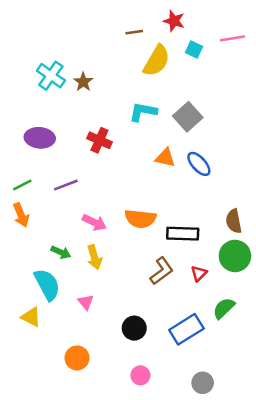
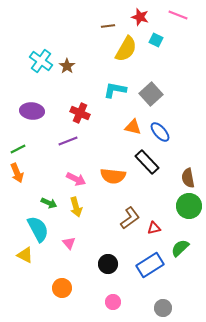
pink line: (232, 38) -> (178, 15), moved, turned 30
purple line: (66, 185) -> (68, 141), moved
black rectangle: (183, 234) -> (147, 162), moved, turned 45
red triangle: (199, 273) -> (154, 228), moved, turned 32

